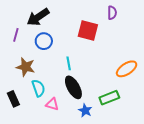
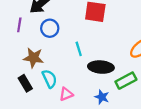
black ellipse: (73, 87) -> (101, 67), moved, turned -50
black rectangle: (13, 99) -> (25, 83), moved
pink triangle: (52, 104) -> (66, 94), turned -32

